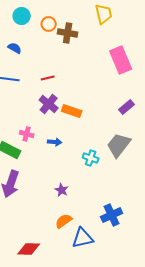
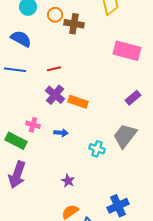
blue semicircle: (15, 48) -> (21, 39), size x1.5
pink rectangle: (121, 60) -> (127, 51), turned -52

